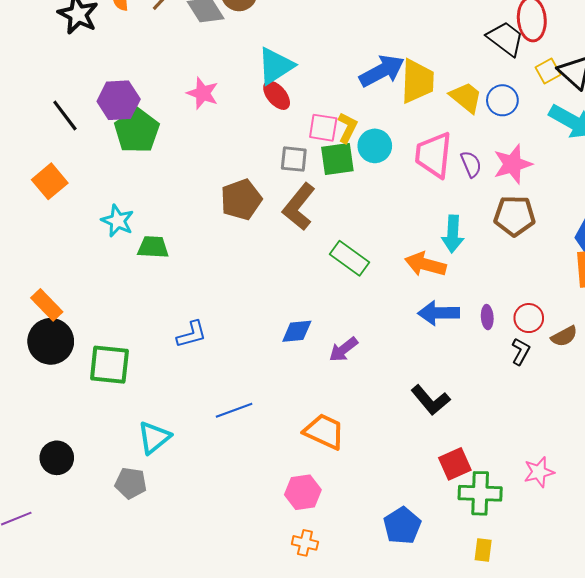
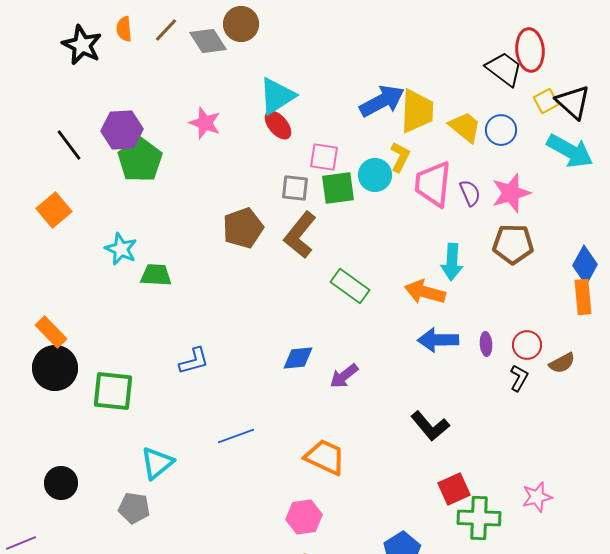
yellow L-shape: (347, 128) -> (400, 157), moved

